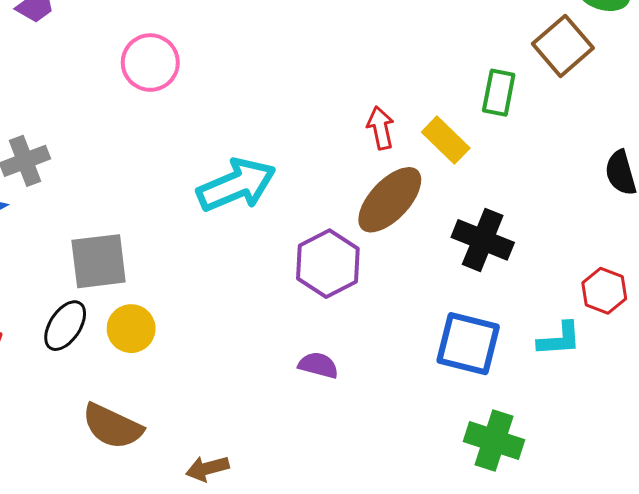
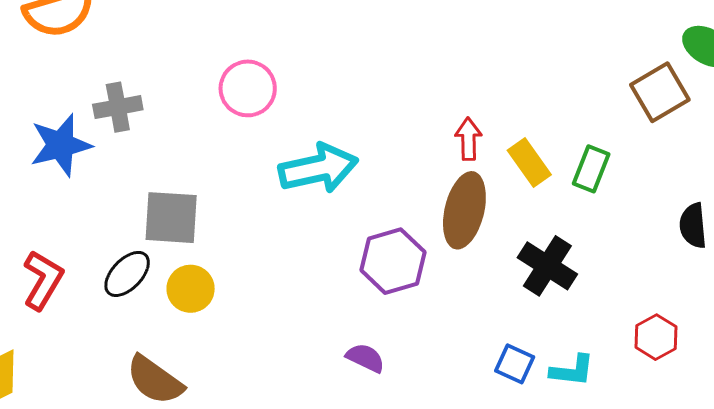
pink circle: (150, 63) -> (248, 88), moved
green rectangle: (499, 93) -> (591, 169), moved
brown ellipse: (390, 200) -> (464, 210), turned -40
cyan L-shape: (559, 339) -> (572, 371), moved
blue square: (468, 344) -> (515, 364), size x0.6

